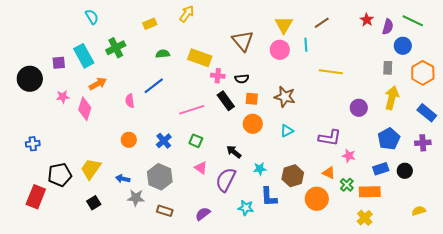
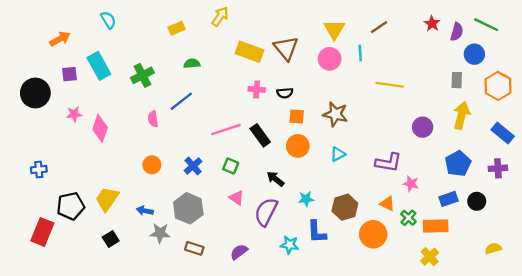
green cross: (116, 48) -> (142, 75), moved
yellow rectangle: (200, 58) -> (250, 52), moved
orange arrow: (98, 84) -> (60, 39), moved
black rectangle: (226, 101) -> (260, 135), moved

